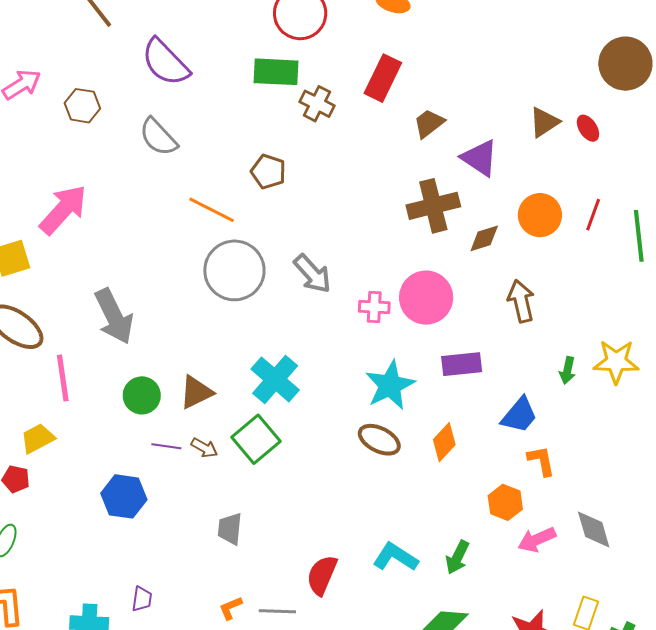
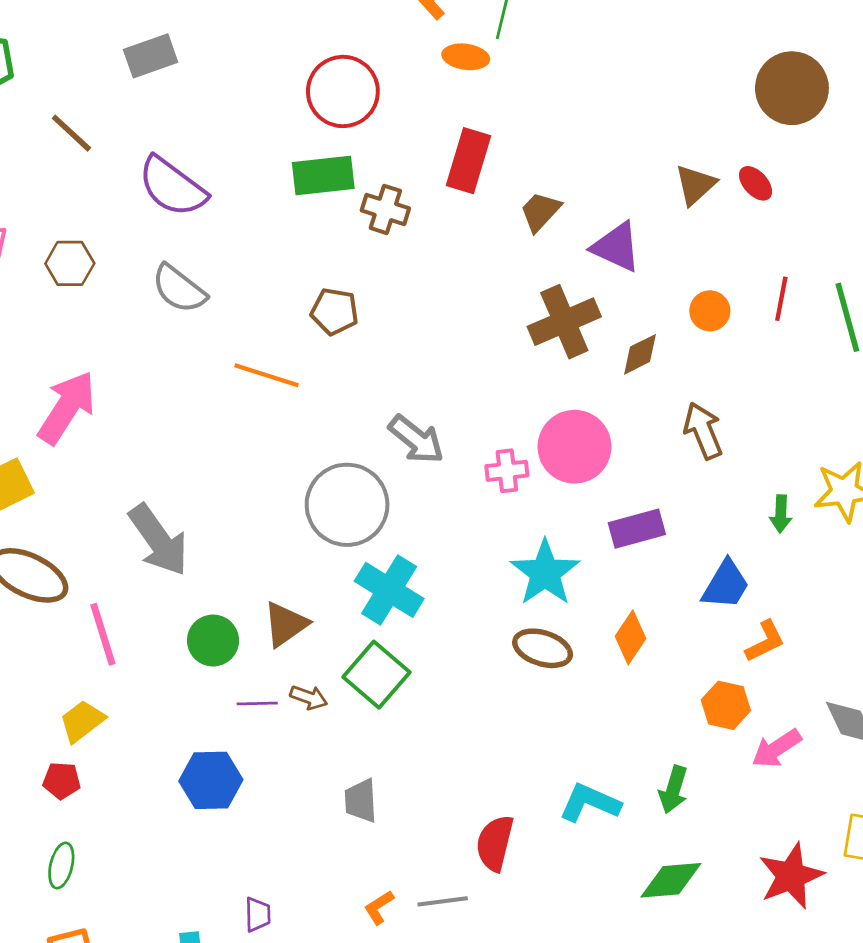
orange circle: (540, 215) -> (710, 311), size x0.7
gray circle: (234, 270) -> (347, 505), moved
orange L-shape: (541, 461) -> (765, 641), turned 84

